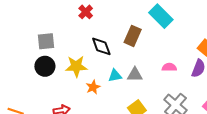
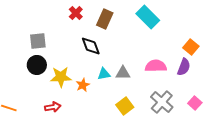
brown rectangle: (133, 36) -> (105, 19), moved
yellow star: (76, 66) -> (61, 77), moved
pink semicircle: (169, 67) -> (156, 66), size x1.5

